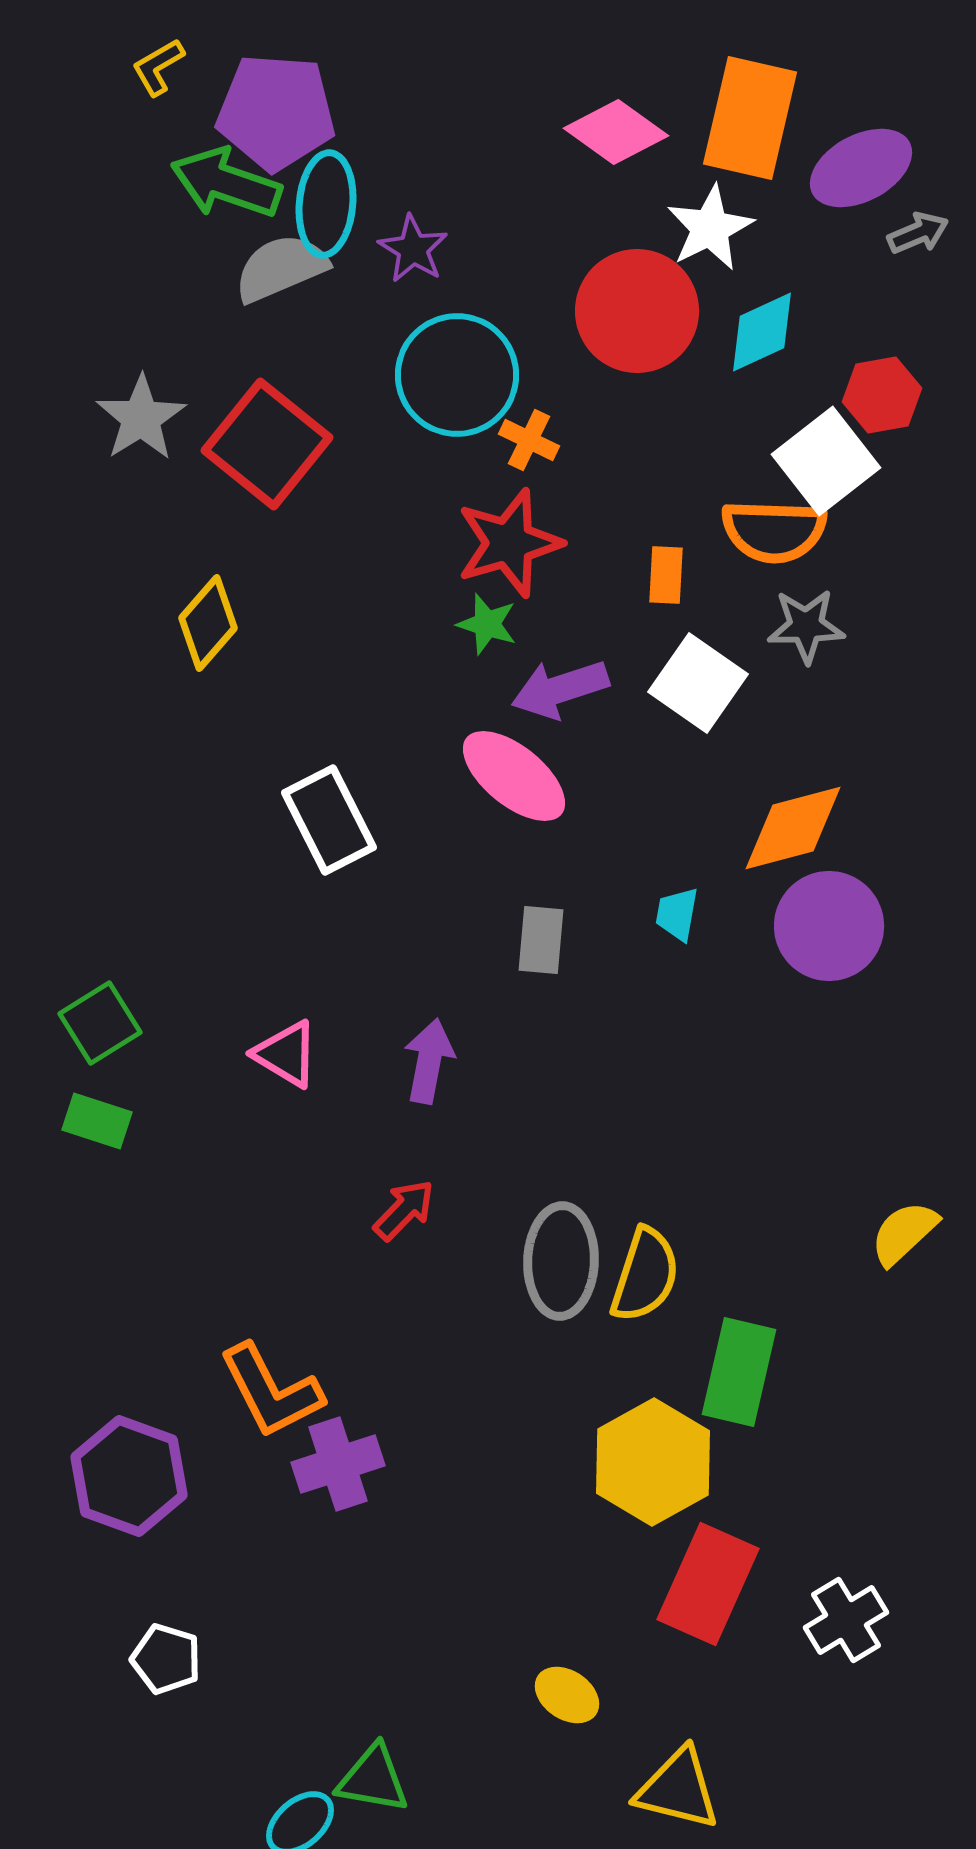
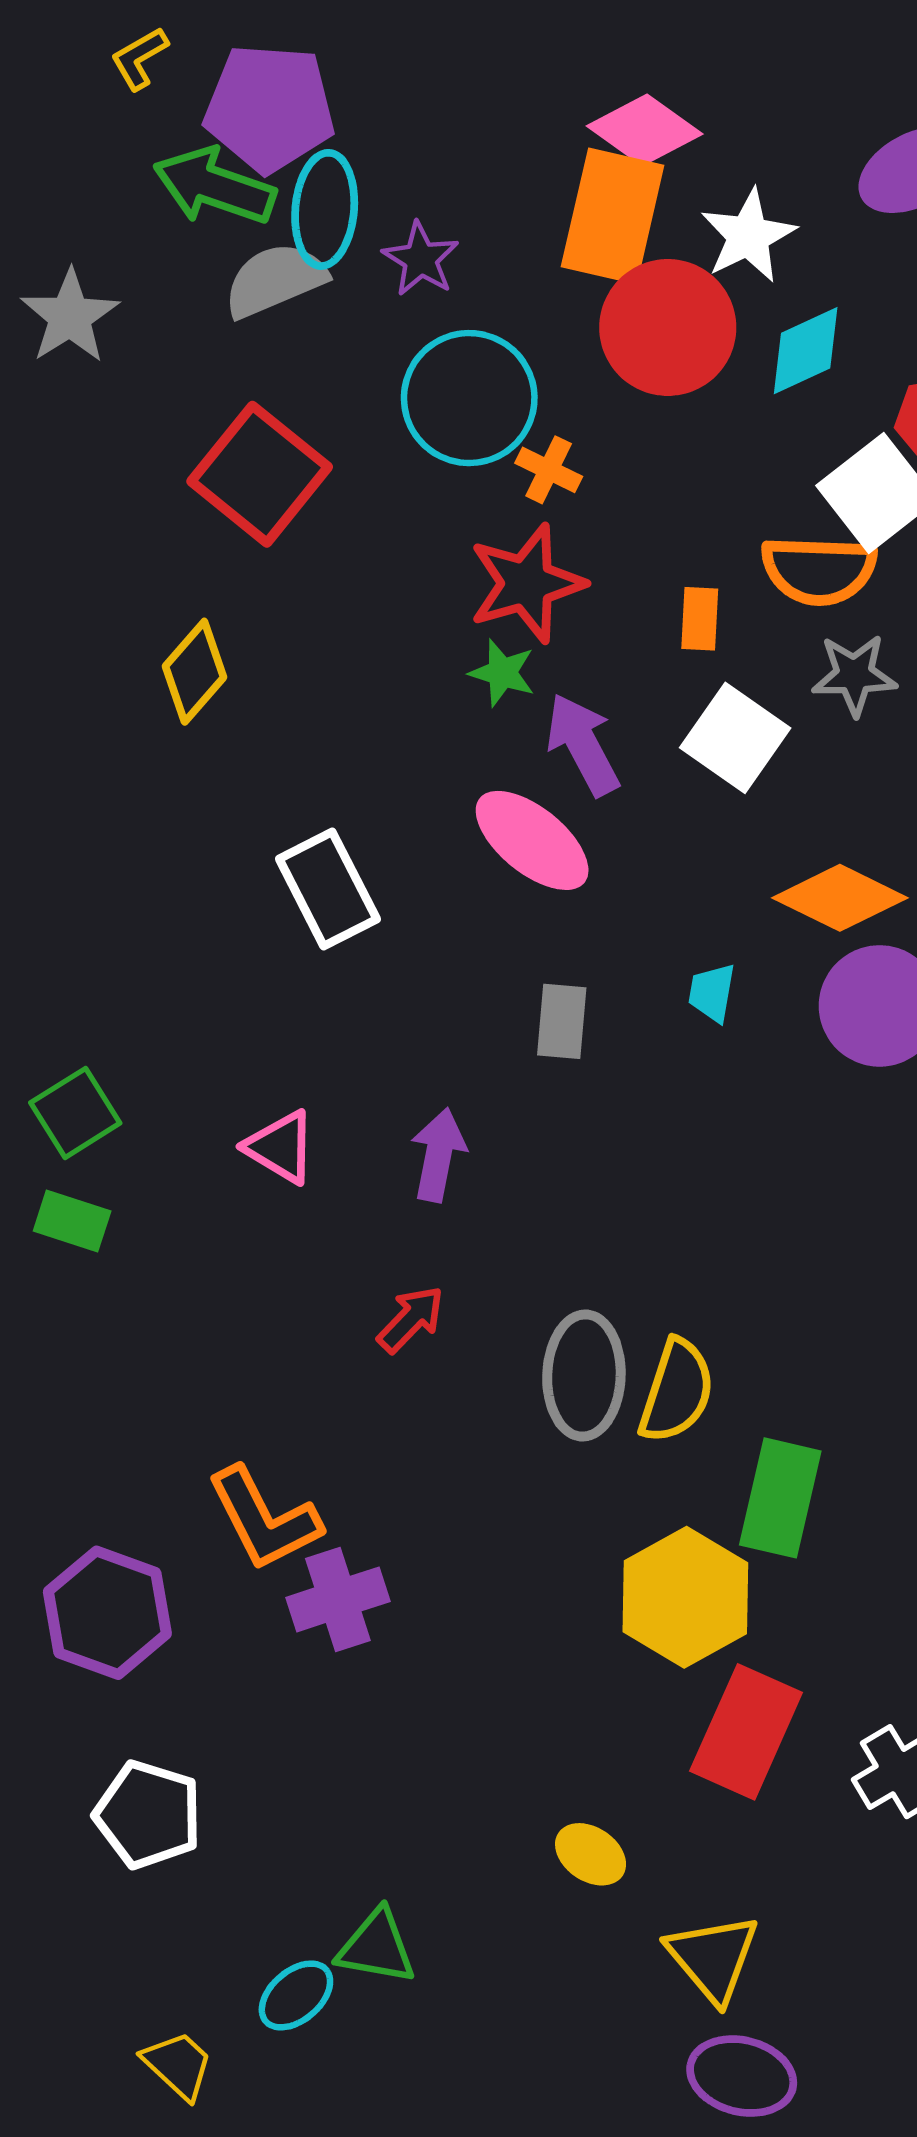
orange rectangle: (750, 118) -> (613, 216), moved
gray star: (141, 418) -> (70, 316), moved
purple arrow: (560, 689) -> (583, 744), turned 80
orange diamond: (793, 828) -> (840, 898), turned 41
white pentagon: (166, 1659) -> (148, 1815), size x1.4
yellow triangle: (678, 1789) -> (713, 1958), turned 36

